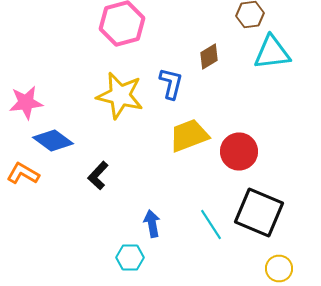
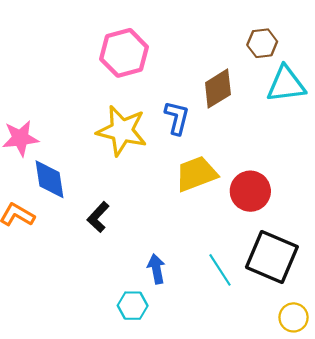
brown diamond: (209, 56) -> (218, 89), size x1.4
blue diamond: (53, 140) -> (49, 179), turned 45

